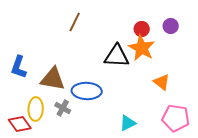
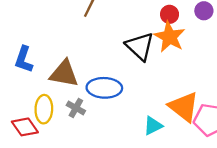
black triangle: (117, 56) -> (140, 46), turned 40
orange triangle: (162, 82) -> (184, 107), moved, size x1.6

